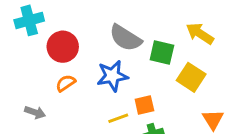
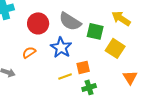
red circle: (63, 47) -> (38, 23), moved
blue star: (112, 76) -> (61, 47), turned -30

